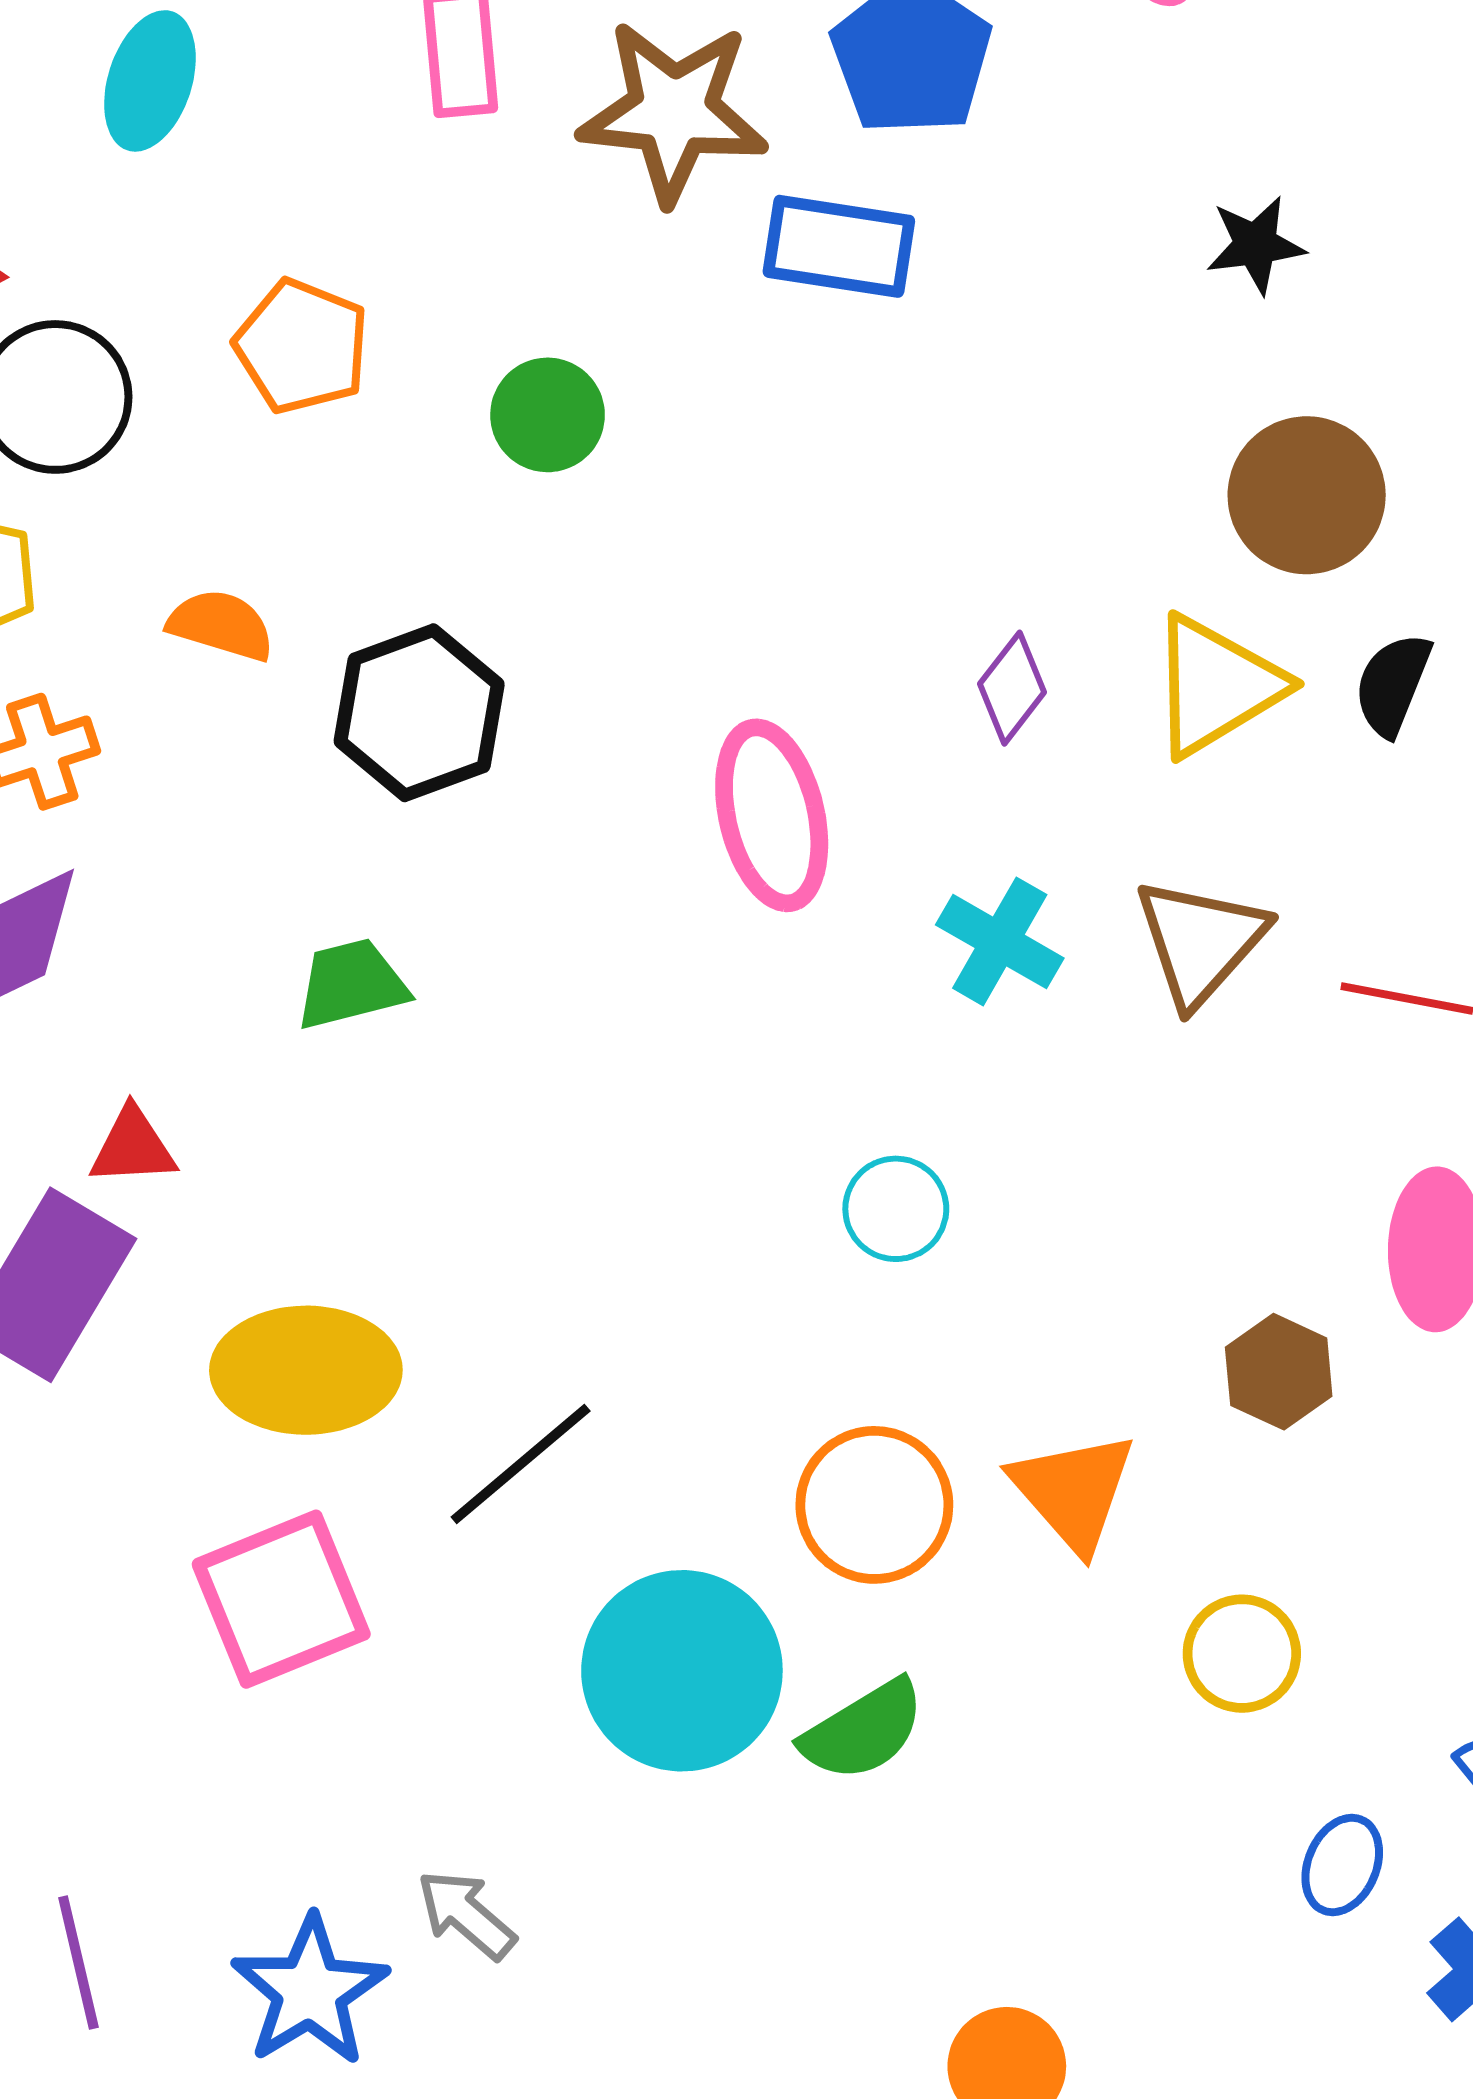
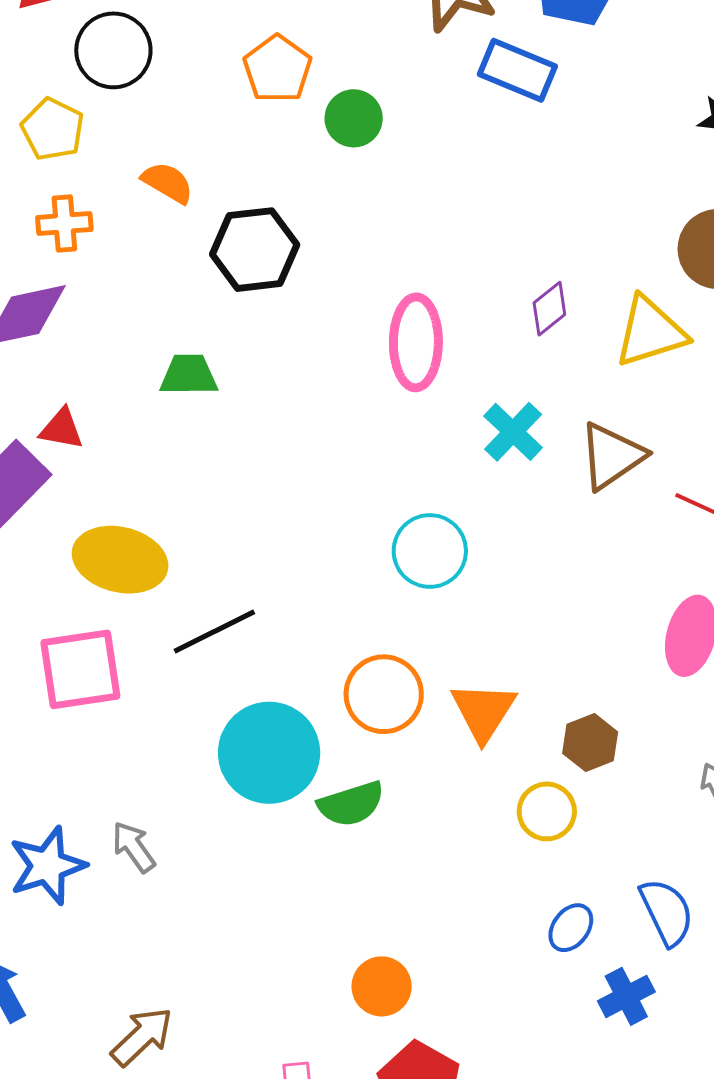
orange pentagon: (302, 346) -> (277, 69), moved
cyan circle: (896, 1209) -> (430, 551), size x1.4
brown hexagon: (1279, 1372) -> (590, 743), moved

